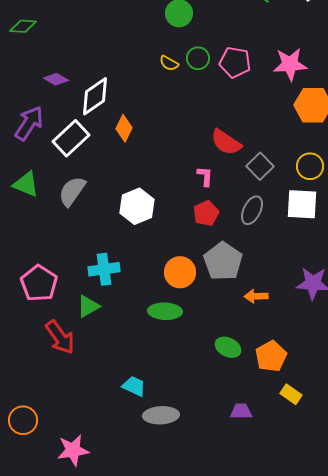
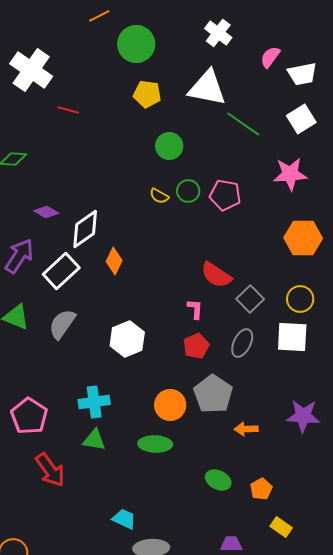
pink star: (290, 64) -> (290, 174), moved
green triangle: (88, 306) -> (94, 440), moved, turned 40
orange pentagon: (271, 356) -> (261, 489), size x0.7

